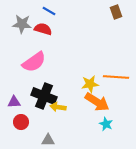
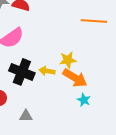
orange line: (116, 77) -> (94, 21), moved
yellow arrow: (58, 107) -> (47, 71), moved

